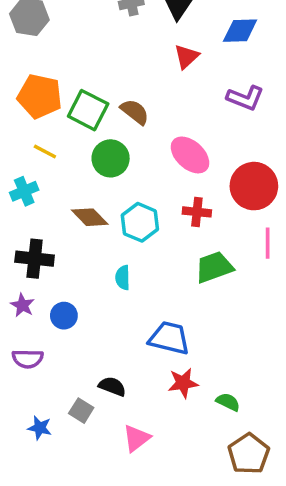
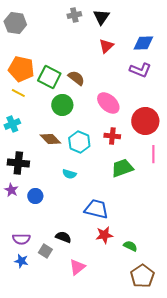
blue diamond: (240, 31) -> (143, 43), moved
yellow line: (45, 152) -> (18, 93), moved
cyan semicircle: (123, 278) -> (69, 174), turned -72
purple semicircle: (28, 359) -> (21, 239), moved

